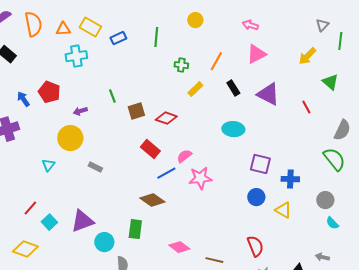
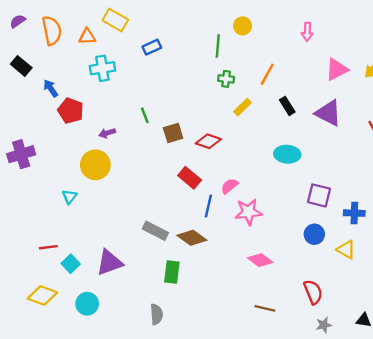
pink arrow: (250, 25) -> (307, 32), turned -105
yellow rectangle: (90, 27) -> (115, 20), moved
green line: (156, 37) -> (218, 46), moved
pink triangle: (256, 54) -> (337, 69), moved
blue arrow: (23, 99) -> (51, 88), moved
gray rectangle: (95, 167) -> (155, 231), moved, size x1.5
blue line: (166, 173) -> (208, 206), turned -48
red line: (30, 208) -> (48, 247), turned 42
cyan circle: (104, 242) -> (87, 304), moved
pink diamond: (179, 247) -> (260, 260), moved

